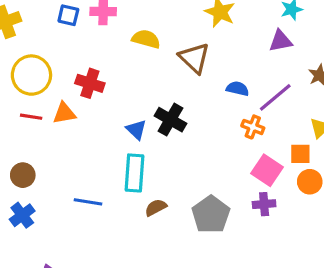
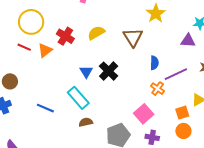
yellow semicircle: (146, 39) -> (96, 33), moved, turned -60
blue semicircle: (238, 89) -> (154, 63), turned 64
orange triangle: (64, 113) -> (45, 50), turned -42
orange square: (300, 154) -> (182, 113), turned -32
pink square: (267, 170) -> (144, 114), moved
cyan rectangle: (134, 173) -> (78, 98), turned -60

